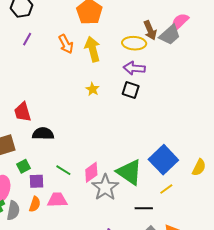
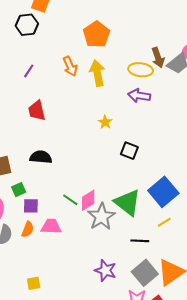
purple line: (27, 39) -> (29, 71), moved
yellow star: (93, 89) -> (105, 122), moved
black square: (131, 90) -> (129, 151), moved
red trapezoid: (23, 112) -> (37, 111), moved
green line: (63, 170) -> (70, 200), moved

